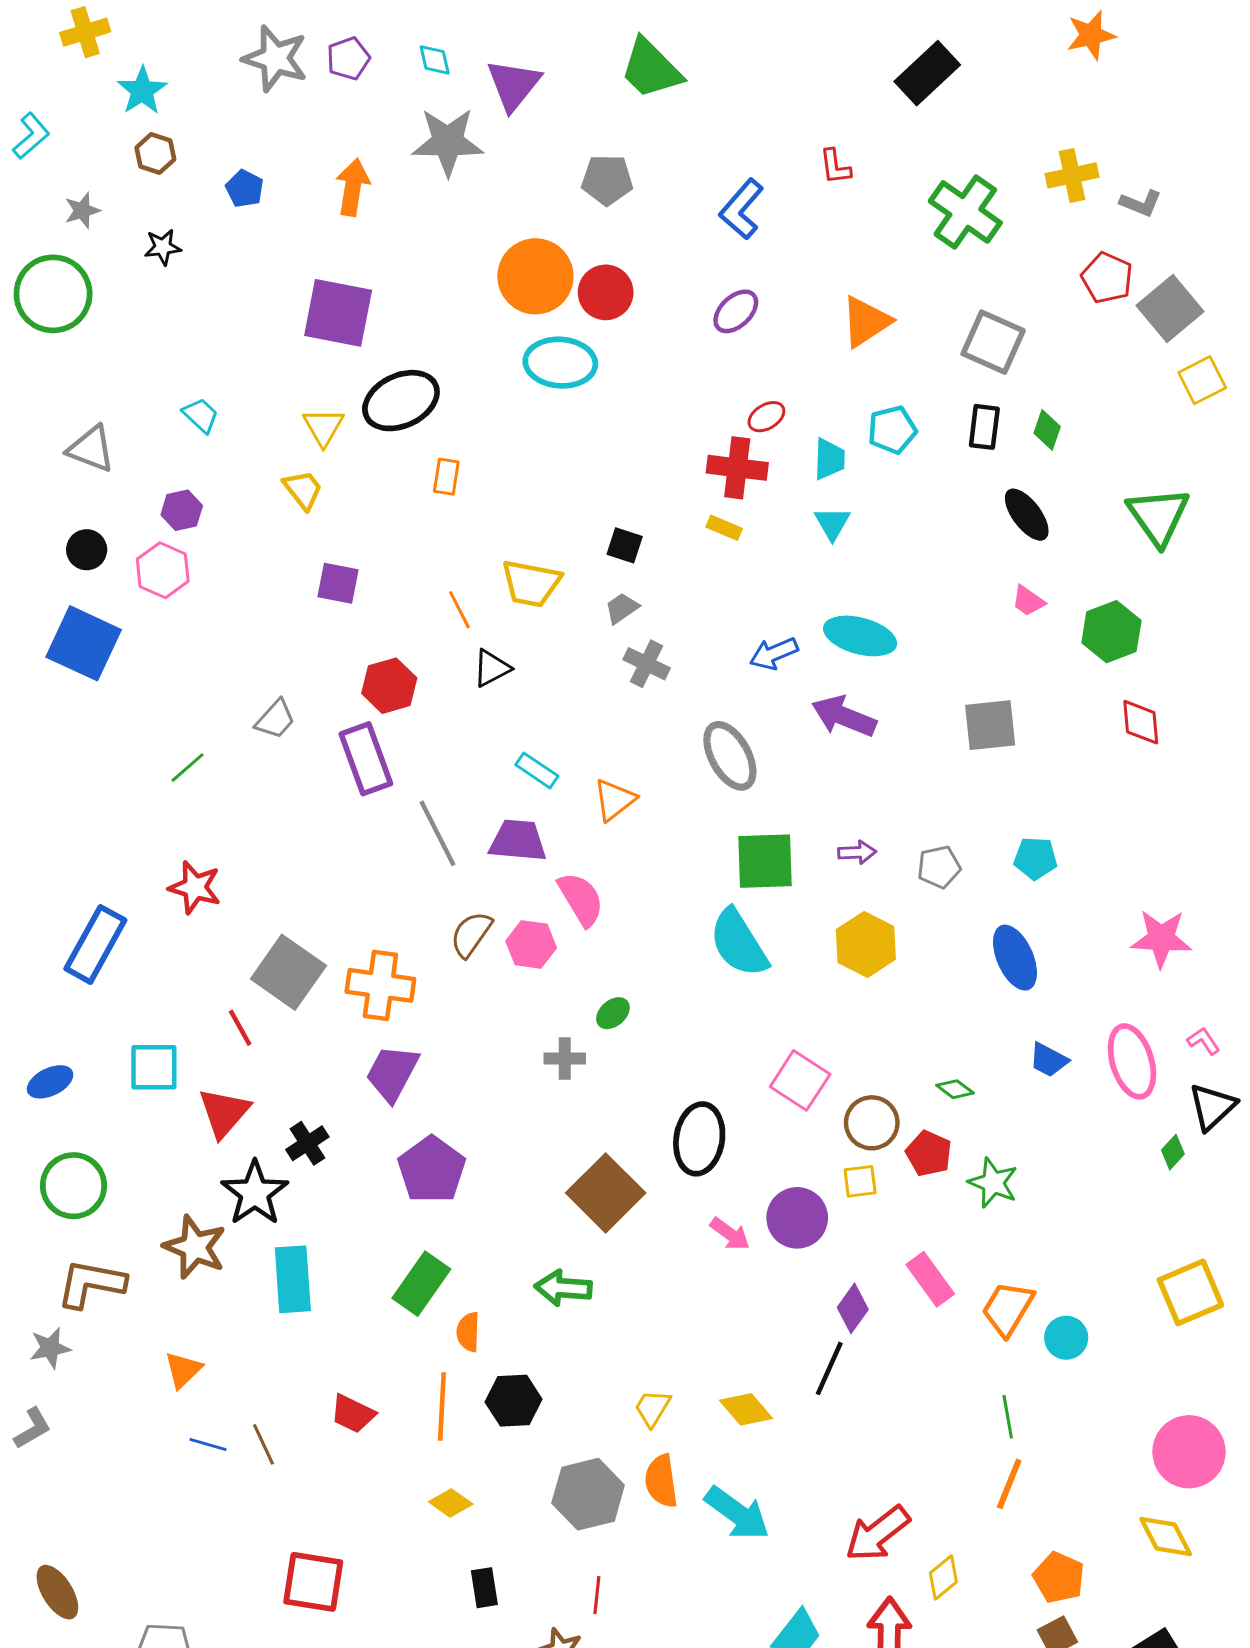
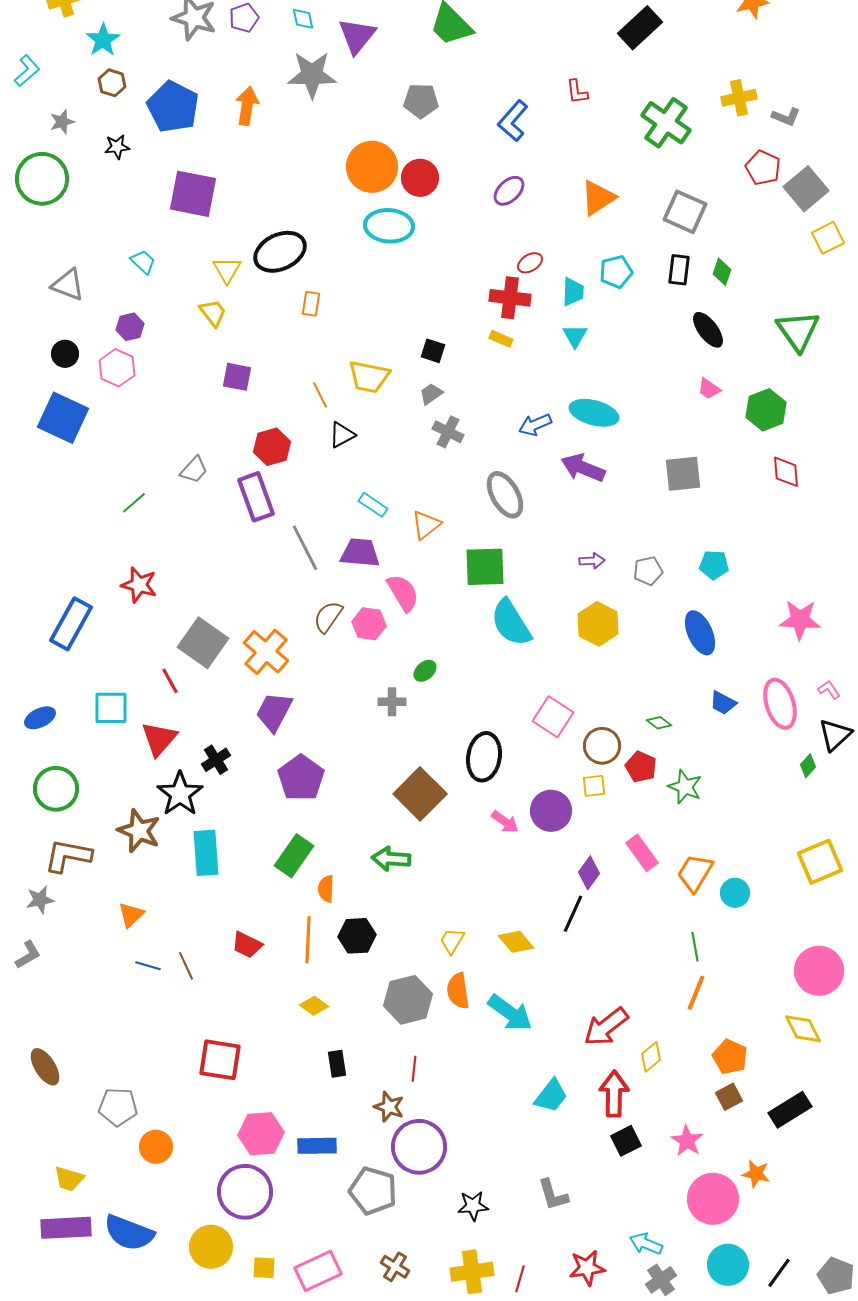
blue pentagon: (245, 189) -> (173, 107), size x2.0
purple square: (338, 313) -> (193, 194), moved
green square: (765, 861) -> (485, 567), moved
orange cross: (380, 985) -> (266, 652), turned 33

